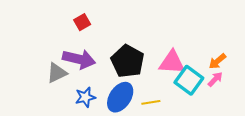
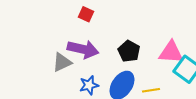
red square: (82, 22) -> (86, 14), turned -35
black pentagon: (128, 61) -> (129, 51), size x0.7

